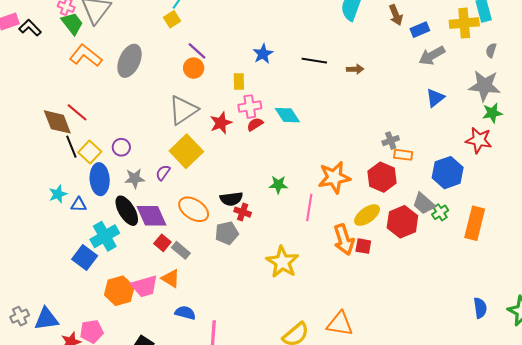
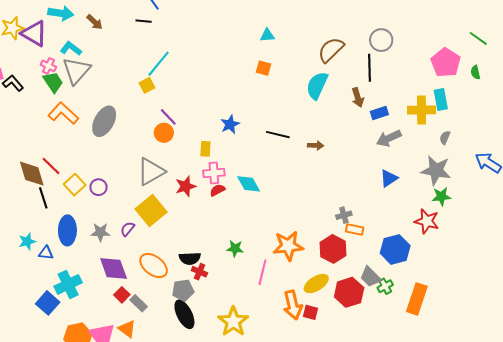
purple circle: (121, 147) -> (98, 187), moved
yellow square: (90, 152) -> (75, 185), moved
black ellipse: (127, 211) -> (184, 314), moved

